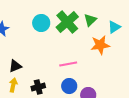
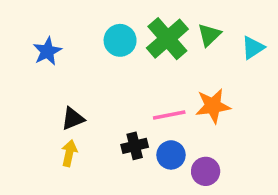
orange star: (100, 45) -> (213, 106), moved
black cross: (38, 87) -> (135, 146), moved

